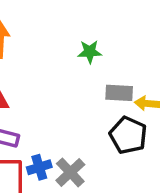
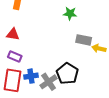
black pentagon: (128, 135) -> (67, 74), moved

